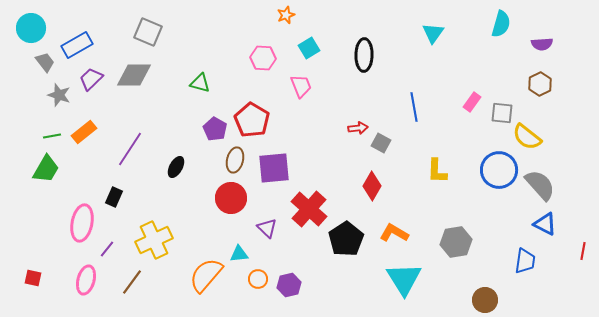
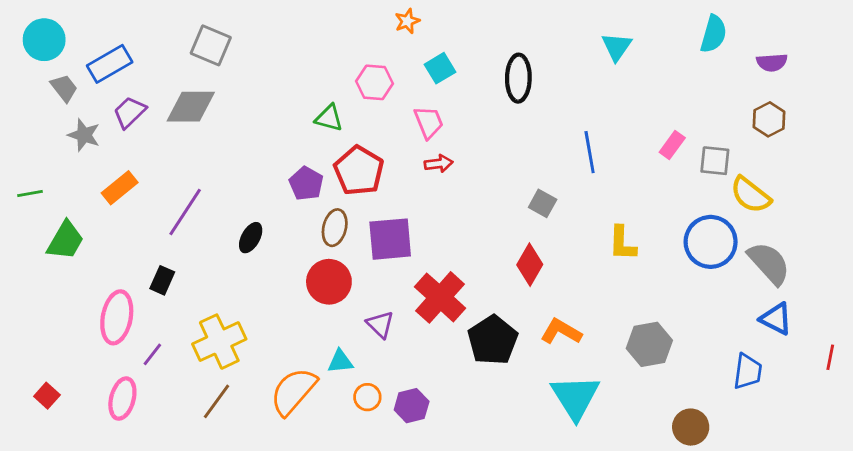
green triangle: (200, 83) -> (329, 118), moved
red arrow: (358, 128) -> (439, 164), moved
green line: (52, 136) -> (30, 193), moved
red square: (33, 278) -> (47, 396), turned 30
brown line: (132, 282) -> (216, 401), moved

